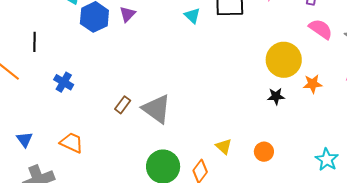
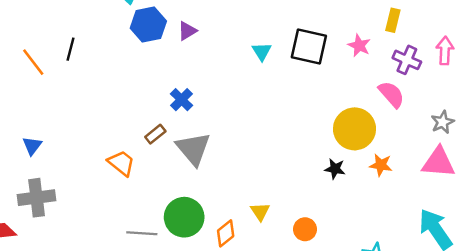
pink semicircle: (321, 29) -> (391, 94), moved
black line: (34, 42) -> (70, 49), moved
blue cross: (64, 82) -> (182, 100), moved
orange trapezoid: (72, 143) -> (121, 163), moved

